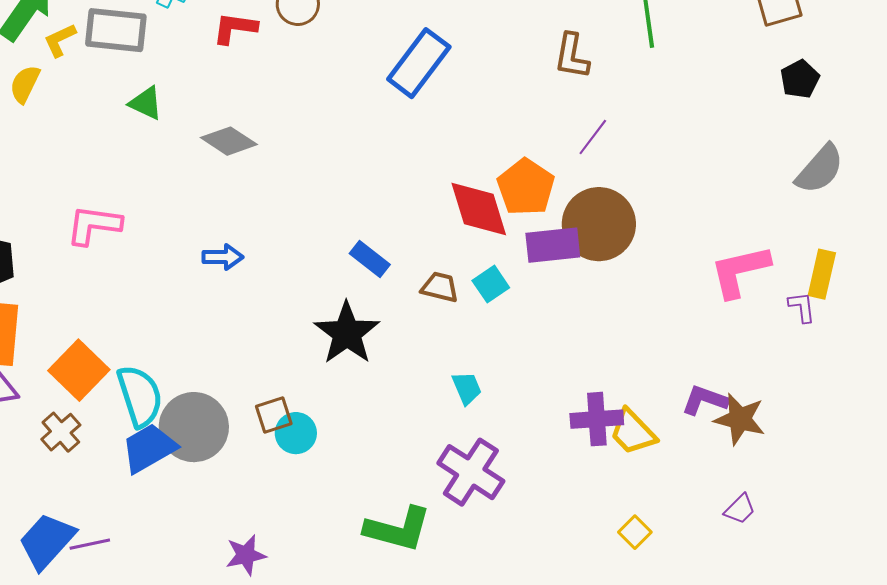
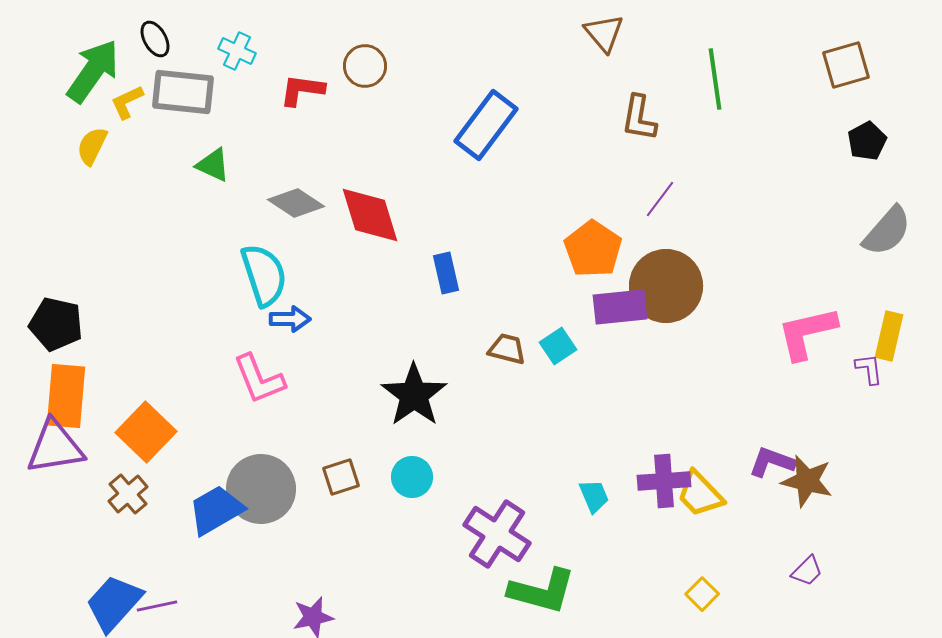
red diamond: (479, 209) -> (370, 215), moved
pink L-shape: (94, 225) -> (259, 379), moved, turned -120
blue rectangle: (370, 259) -> (446, 273), moved, turned 39
cyan trapezoid: (467, 388) -> (594, 496), moved
cyan semicircle: (140, 396) -> (264, 275), moved
cyan circle: (296, 433) -> (412, 477), moved
purple cross: (471, 472) -> (497, 534), moved
green L-shape: (398, 529) -> (542, 591), moved

